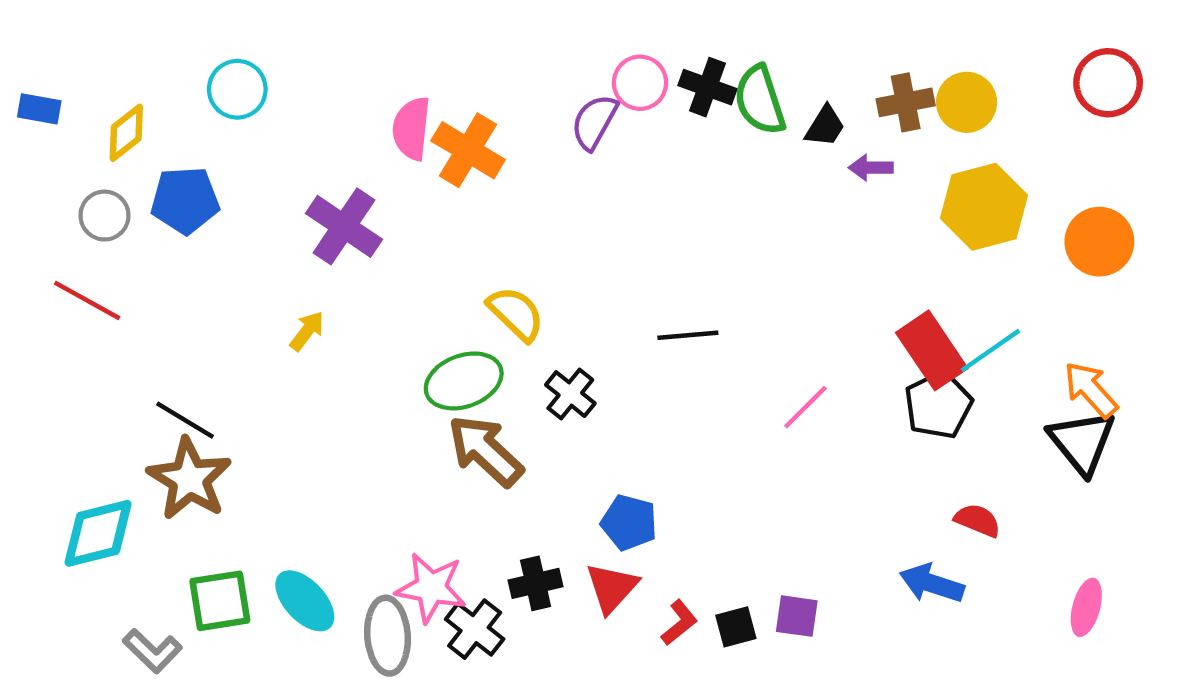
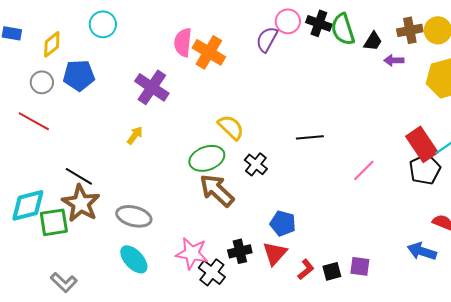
cyan diamond: (98, 533) -> (28, 205), moved
green square: (220, 601) -> (54, 222), moved
gray ellipse: (387, 636) -> (134, 216), moved, turned -72

